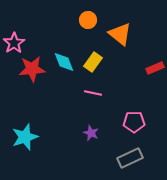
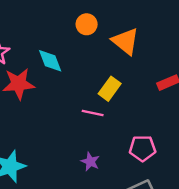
cyan diamond: (64, 62) -> (50, 61), moved
yellow rectangle: (93, 62) -> (110, 89), moved

